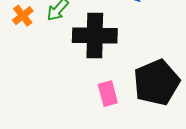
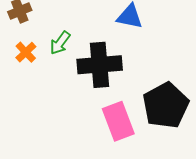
pink rectangle: (108, 94) -> (118, 121), size x1.5

